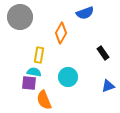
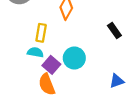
purple square: (29, 83) -> (51, 65), moved, turned 35
blue triangle: (108, 86) -> (117, 81), moved

